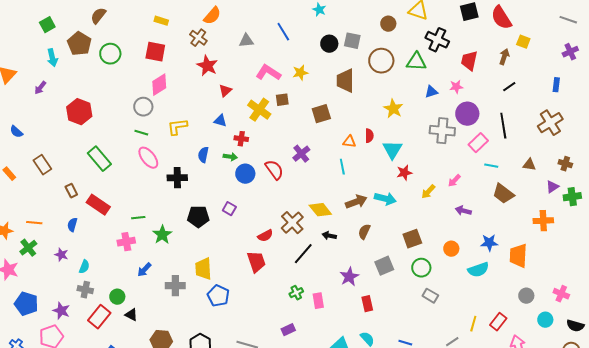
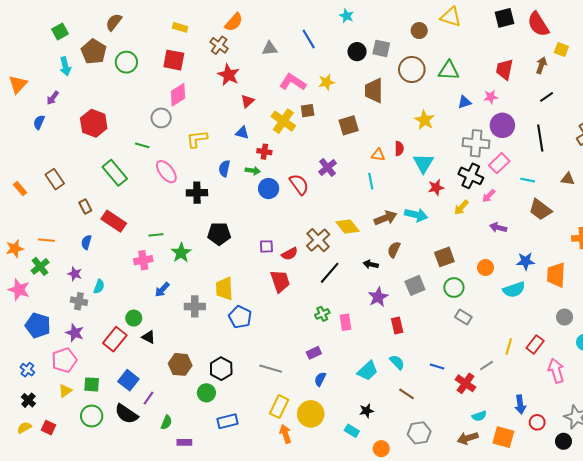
black cross: (437, 40) -> (471, 176), moved
blue semicircle: (16, 132) -> (39, 122), moved, turned 72
green line: (141, 133) -> (142, 145), moved
pink rectangle: (478, 143) -> (499, 163), moved
purple square: (229, 209) -> (266, 246), moved, turned -32
black arrow: (329, 236) -> (371, 264), moved
gray cross: (85, 290) -> (79, 301), moved

